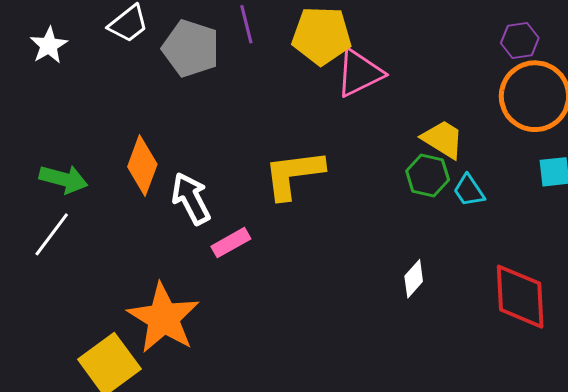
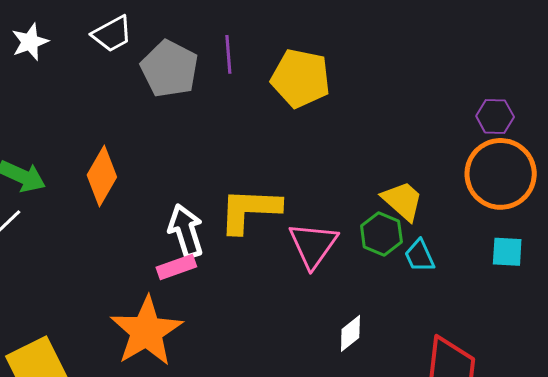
pink triangle: (359, 73) -> (313, 245), moved, turned -38
white arrow: (191, 198) -> (186, 231), moved
orange star: (163, 318) -> (146, 331), moved

